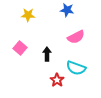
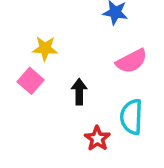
yellow star: (28, 15) -> (45, 48), moved
cyan semicircle: (76, 68) -> (131, 117), turned 72

